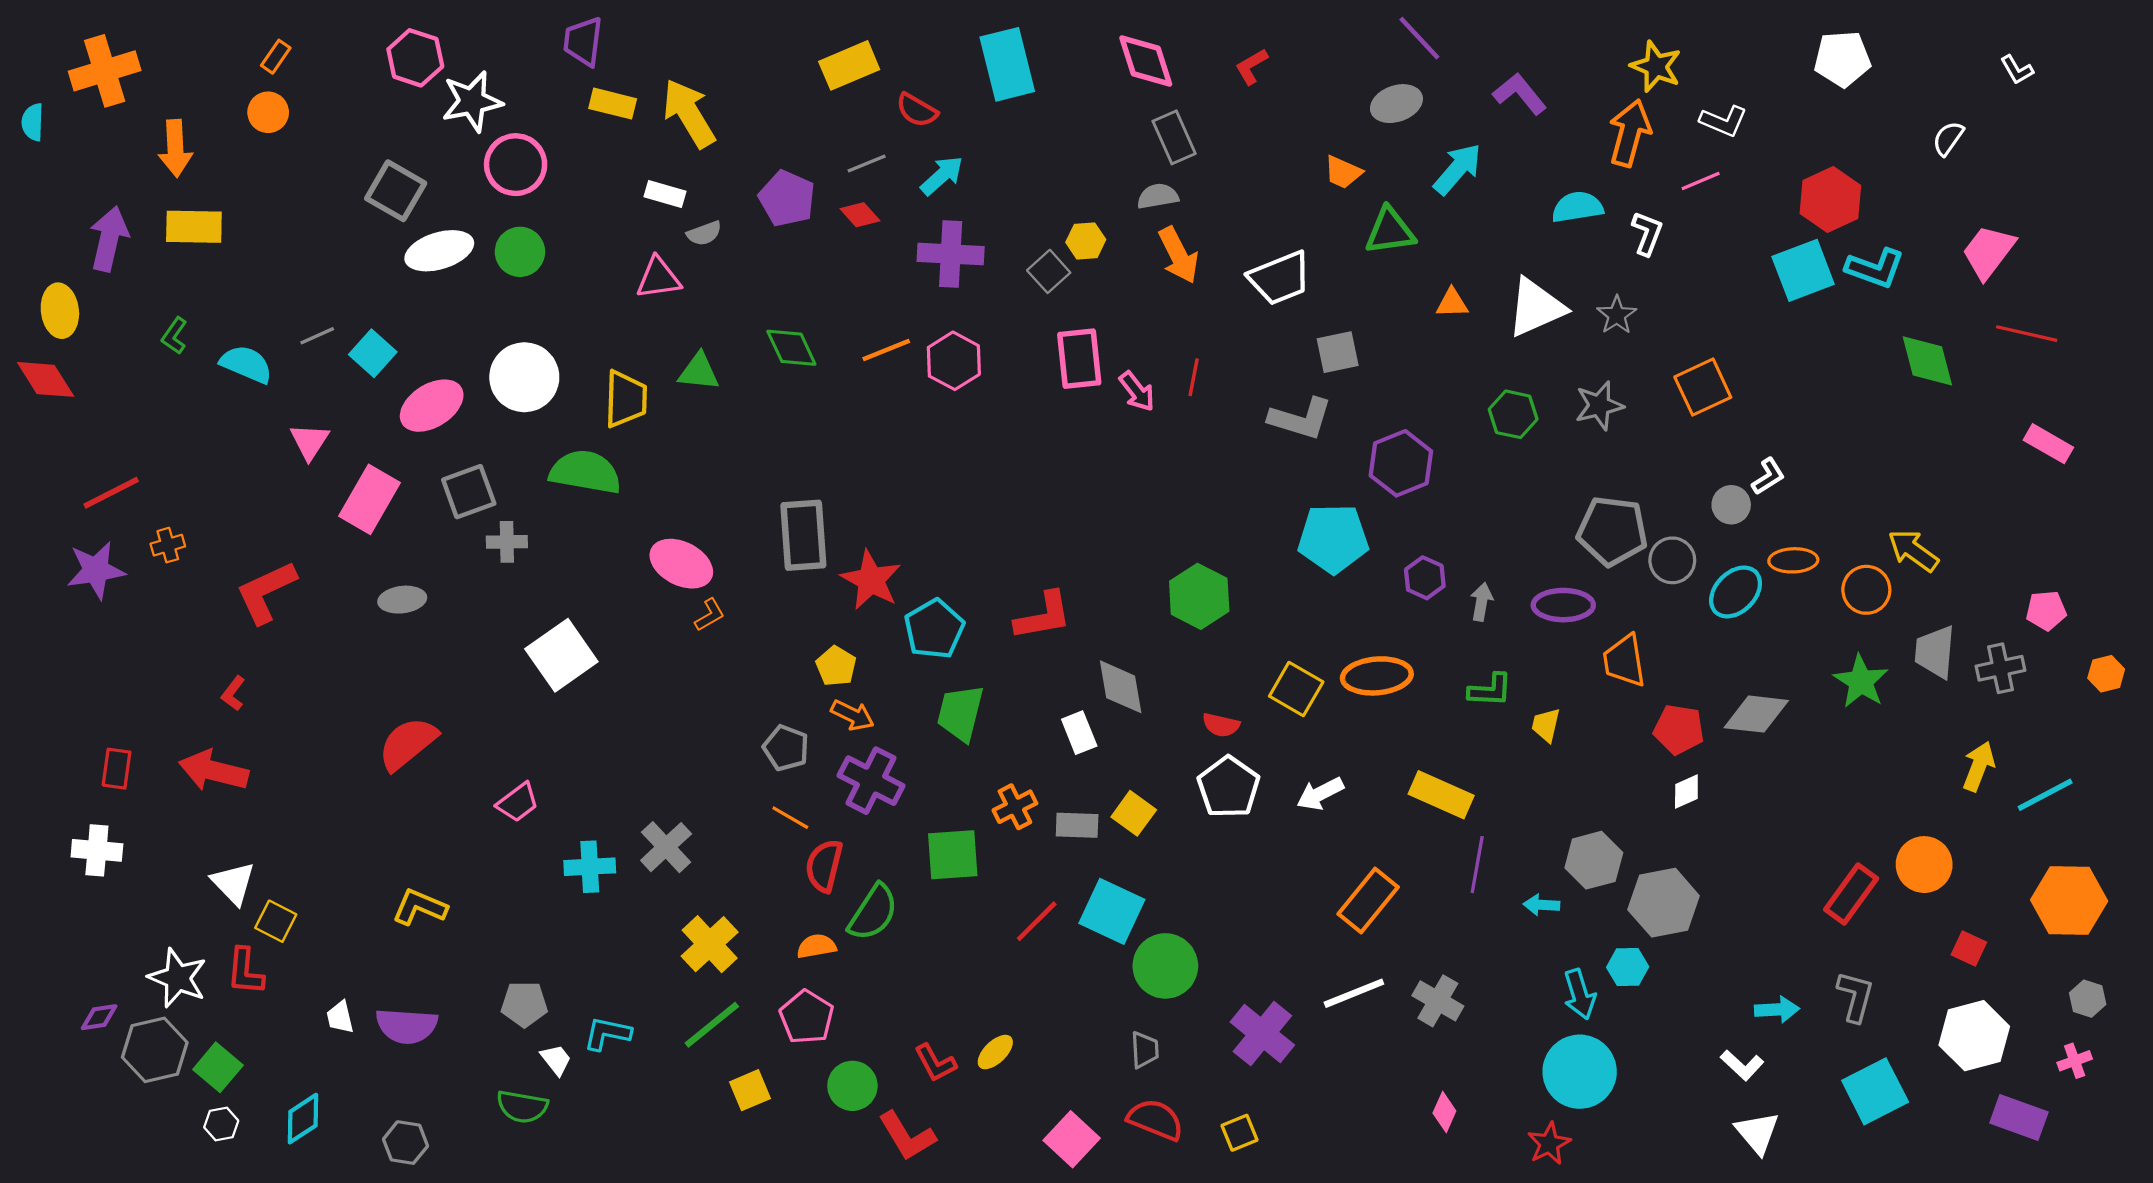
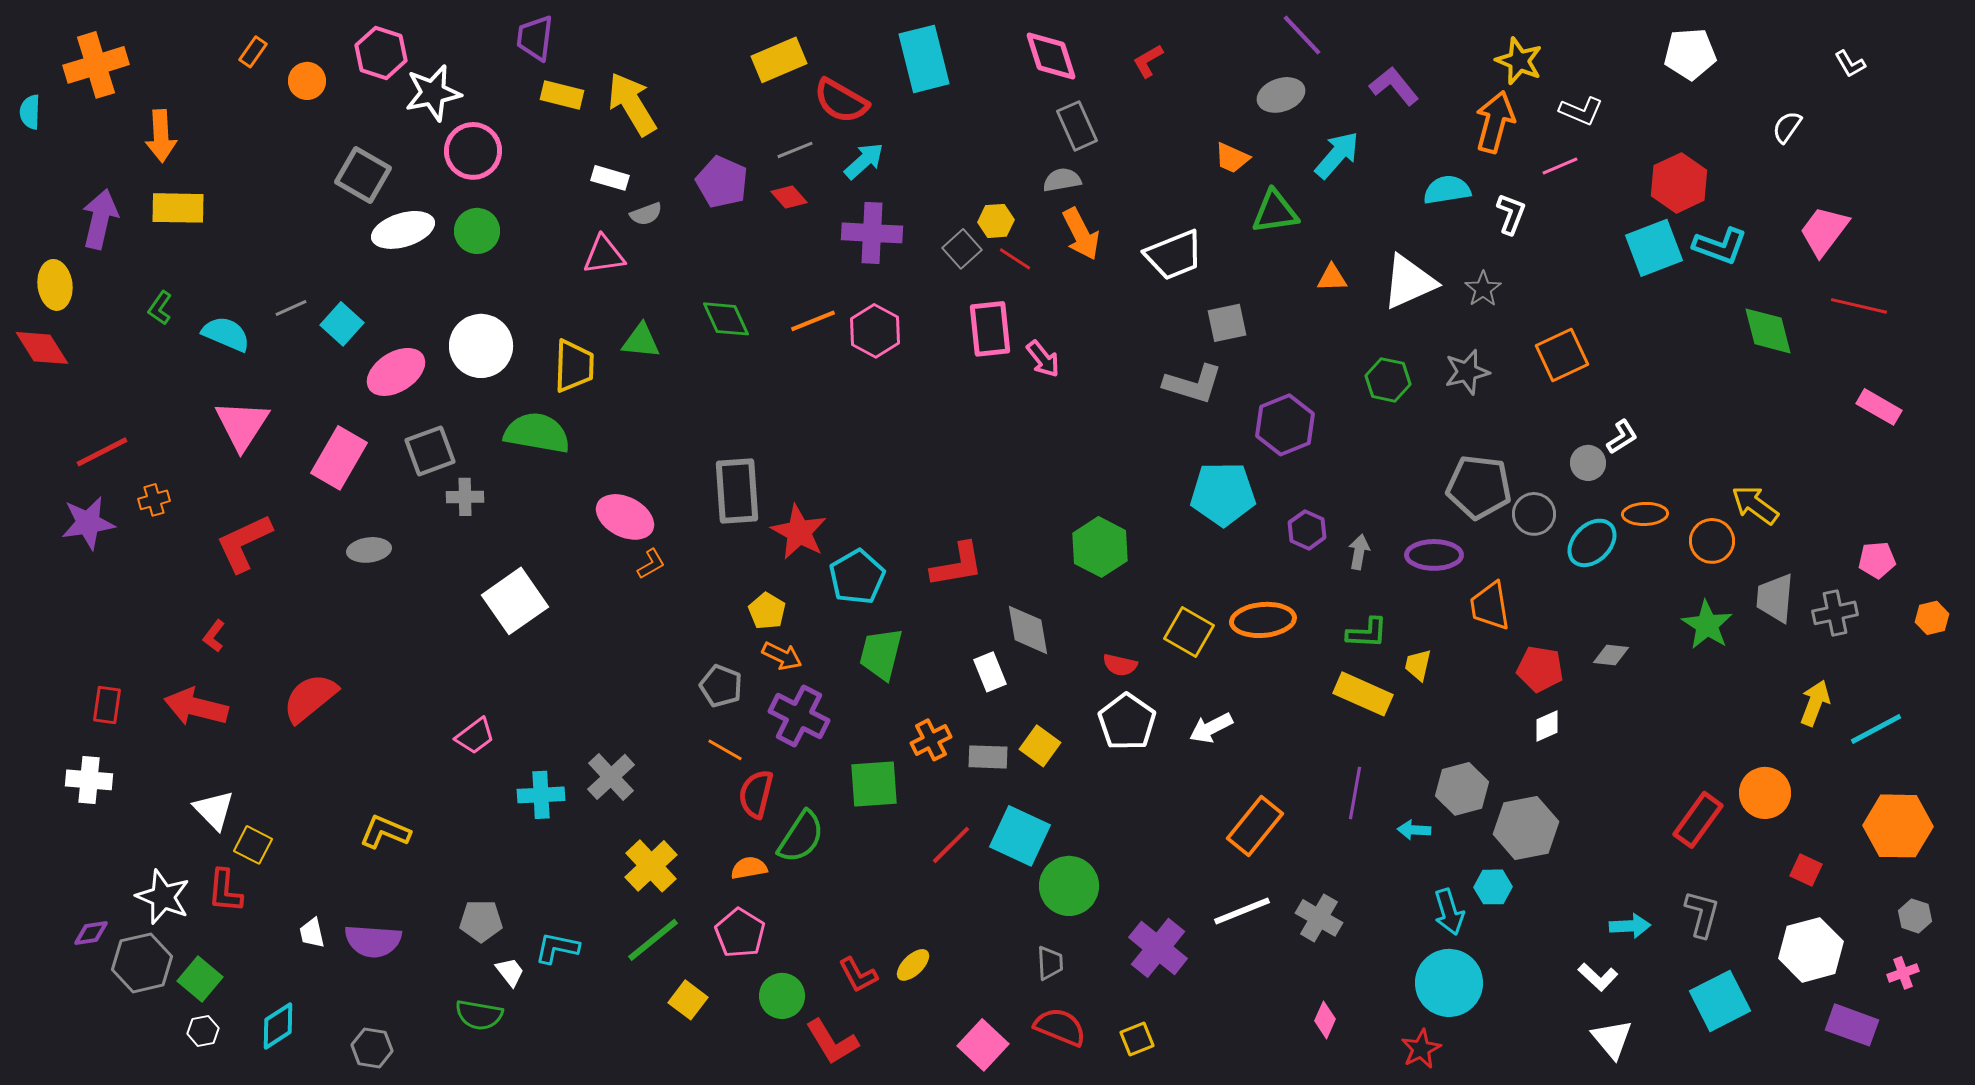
red semicircle: (917, 110) -> (841, 101), size x1.4
orange circle: (268, 112) -> (307, 81), moved
red line: (1194, 377) -> (1015, 259), moved, turned -68
pink triangle: (310, 442) -> (242, 425), moved, size x1.5
gray diamond: (1756, 714) -> (1611, 655), size x0.6
red semicircle: (408, 744) -> (310, 698), moved
yellow rectangle: (1441, 795) -> (1363, 694), moved
yellow square: (750, 1090) -> (688, 1000), turned -30

